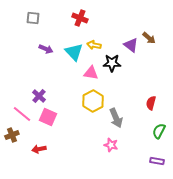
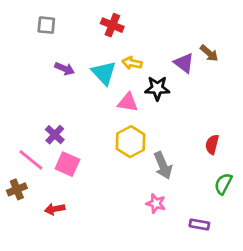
purple rectangle: (157, 161) -> (199, 224), moved

